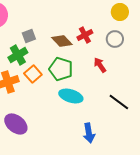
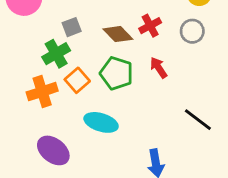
red arrow: (100, 65) -> (159, 68), moved
cyan ellipse: (71, 96) -> (101, 122), moved

